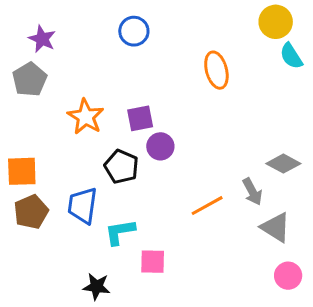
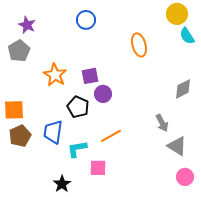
gray diamond: (283, 164) -> (183, 89), moved, turned -55
orange line: (207, 206) -> (111, 136), moved
black star: (97, 287) -> (62, 184), turned 30

